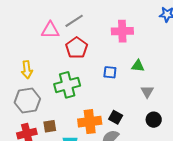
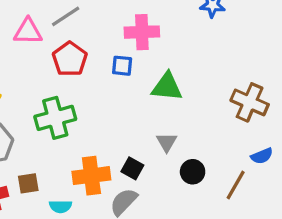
green triangle: (138, 66) -> (167, 87), size x1.5
blue square: (110, 72) -> (122, 66), moved
gray triangle: (147, 92) -> (167, 142), moved

